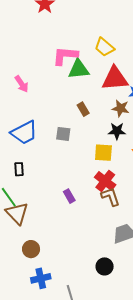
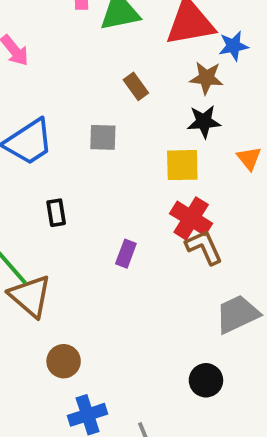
black rectangle: (19, 169) -> (56, 213), moved
purple rectangle: (69, 196) -> (126, 254), turned 56

